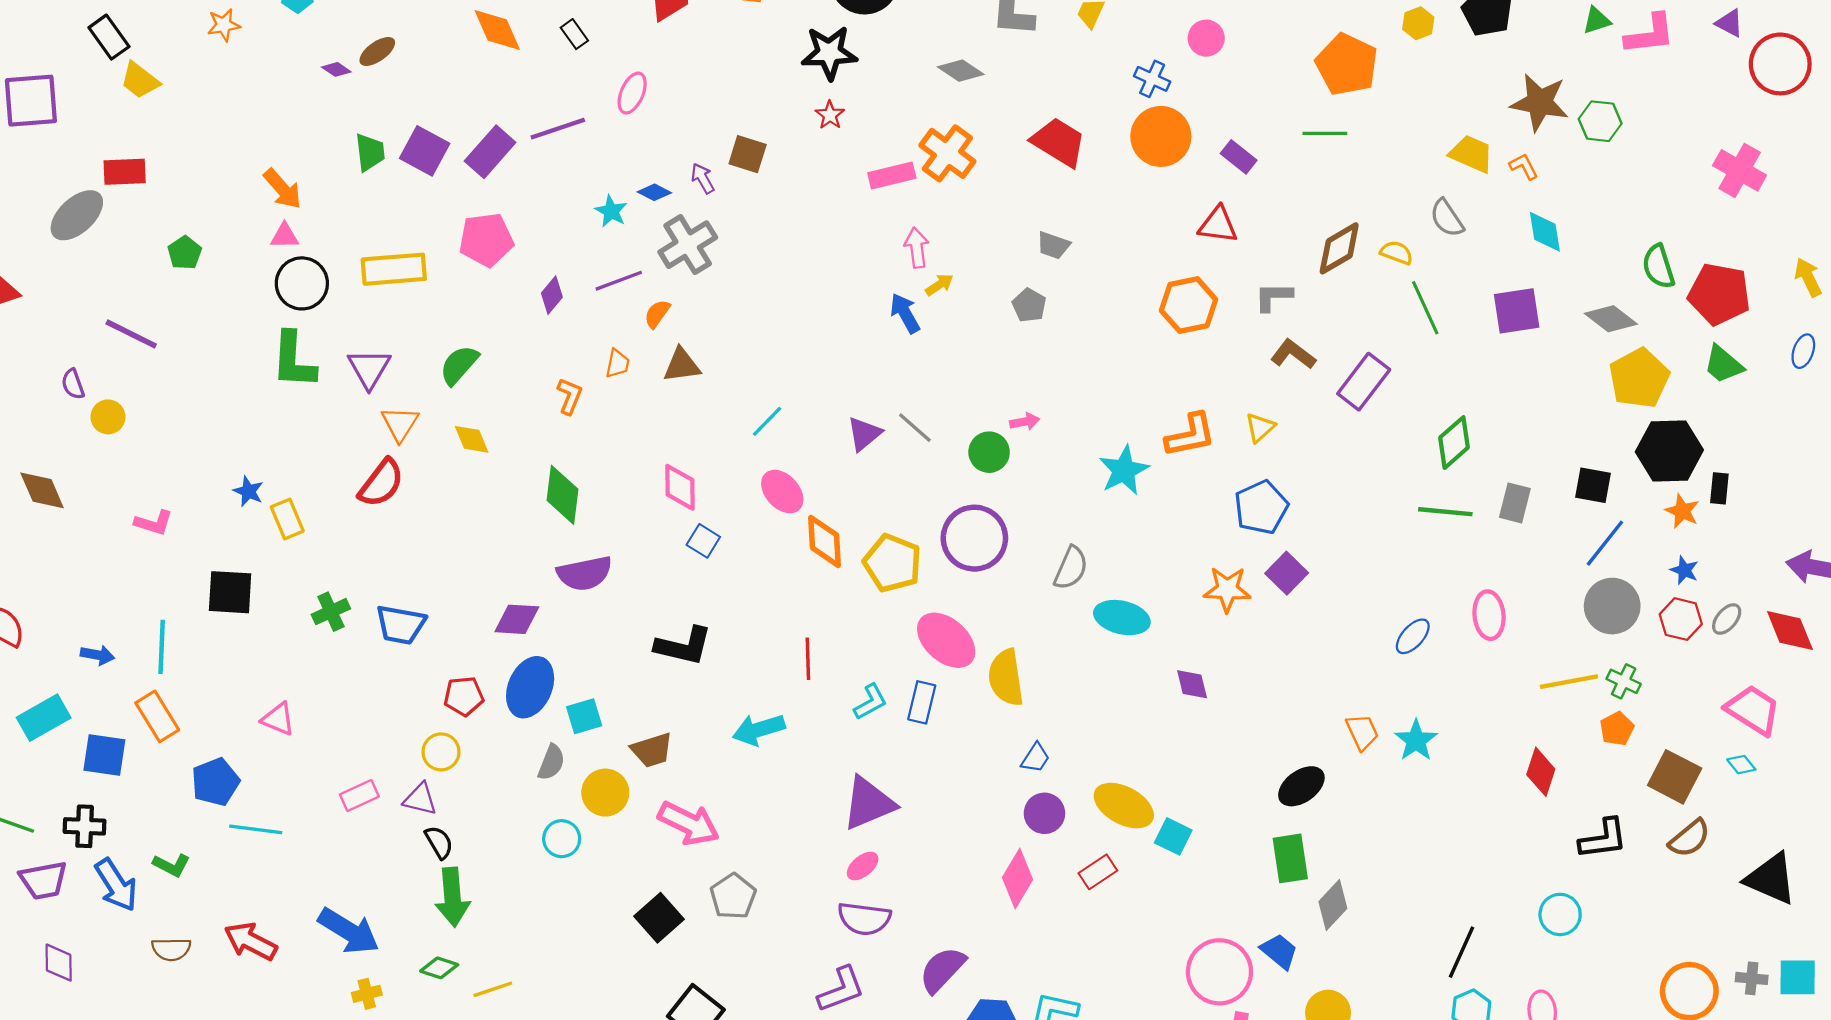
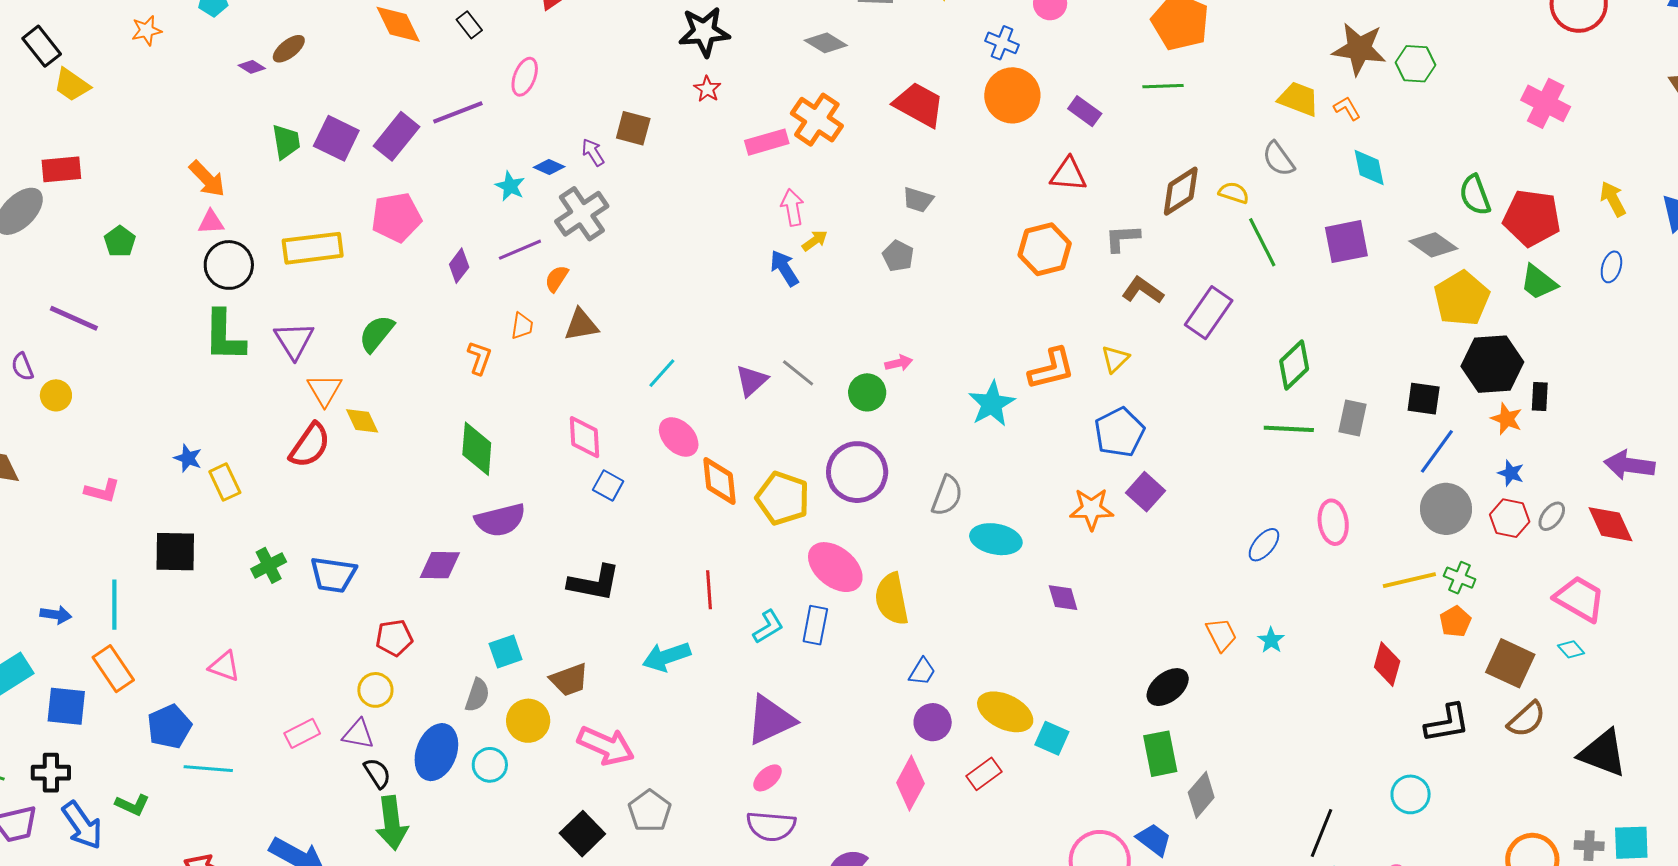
yellow diamond: (472, 439) -> (362, 421), moved
blue ellipse: (530, 687) -> (436, 752), moved
cyan star: (1416, 740) -> (1271, 640), size x0.7

